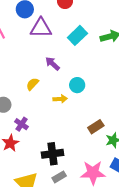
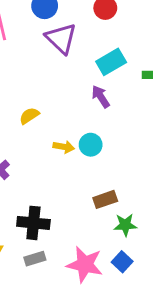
purple triangle: (41, 28) -> (61, 38), turned 30
purple arrow: (53, 64) -> (101, 97), moved
cyan circle: (77, 85) -> (91, 145), moved

